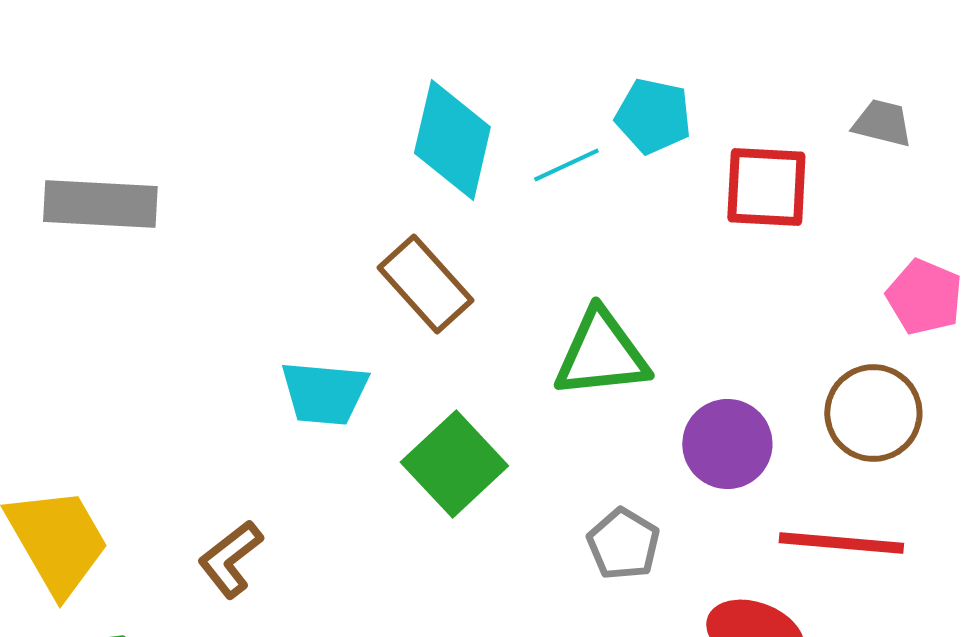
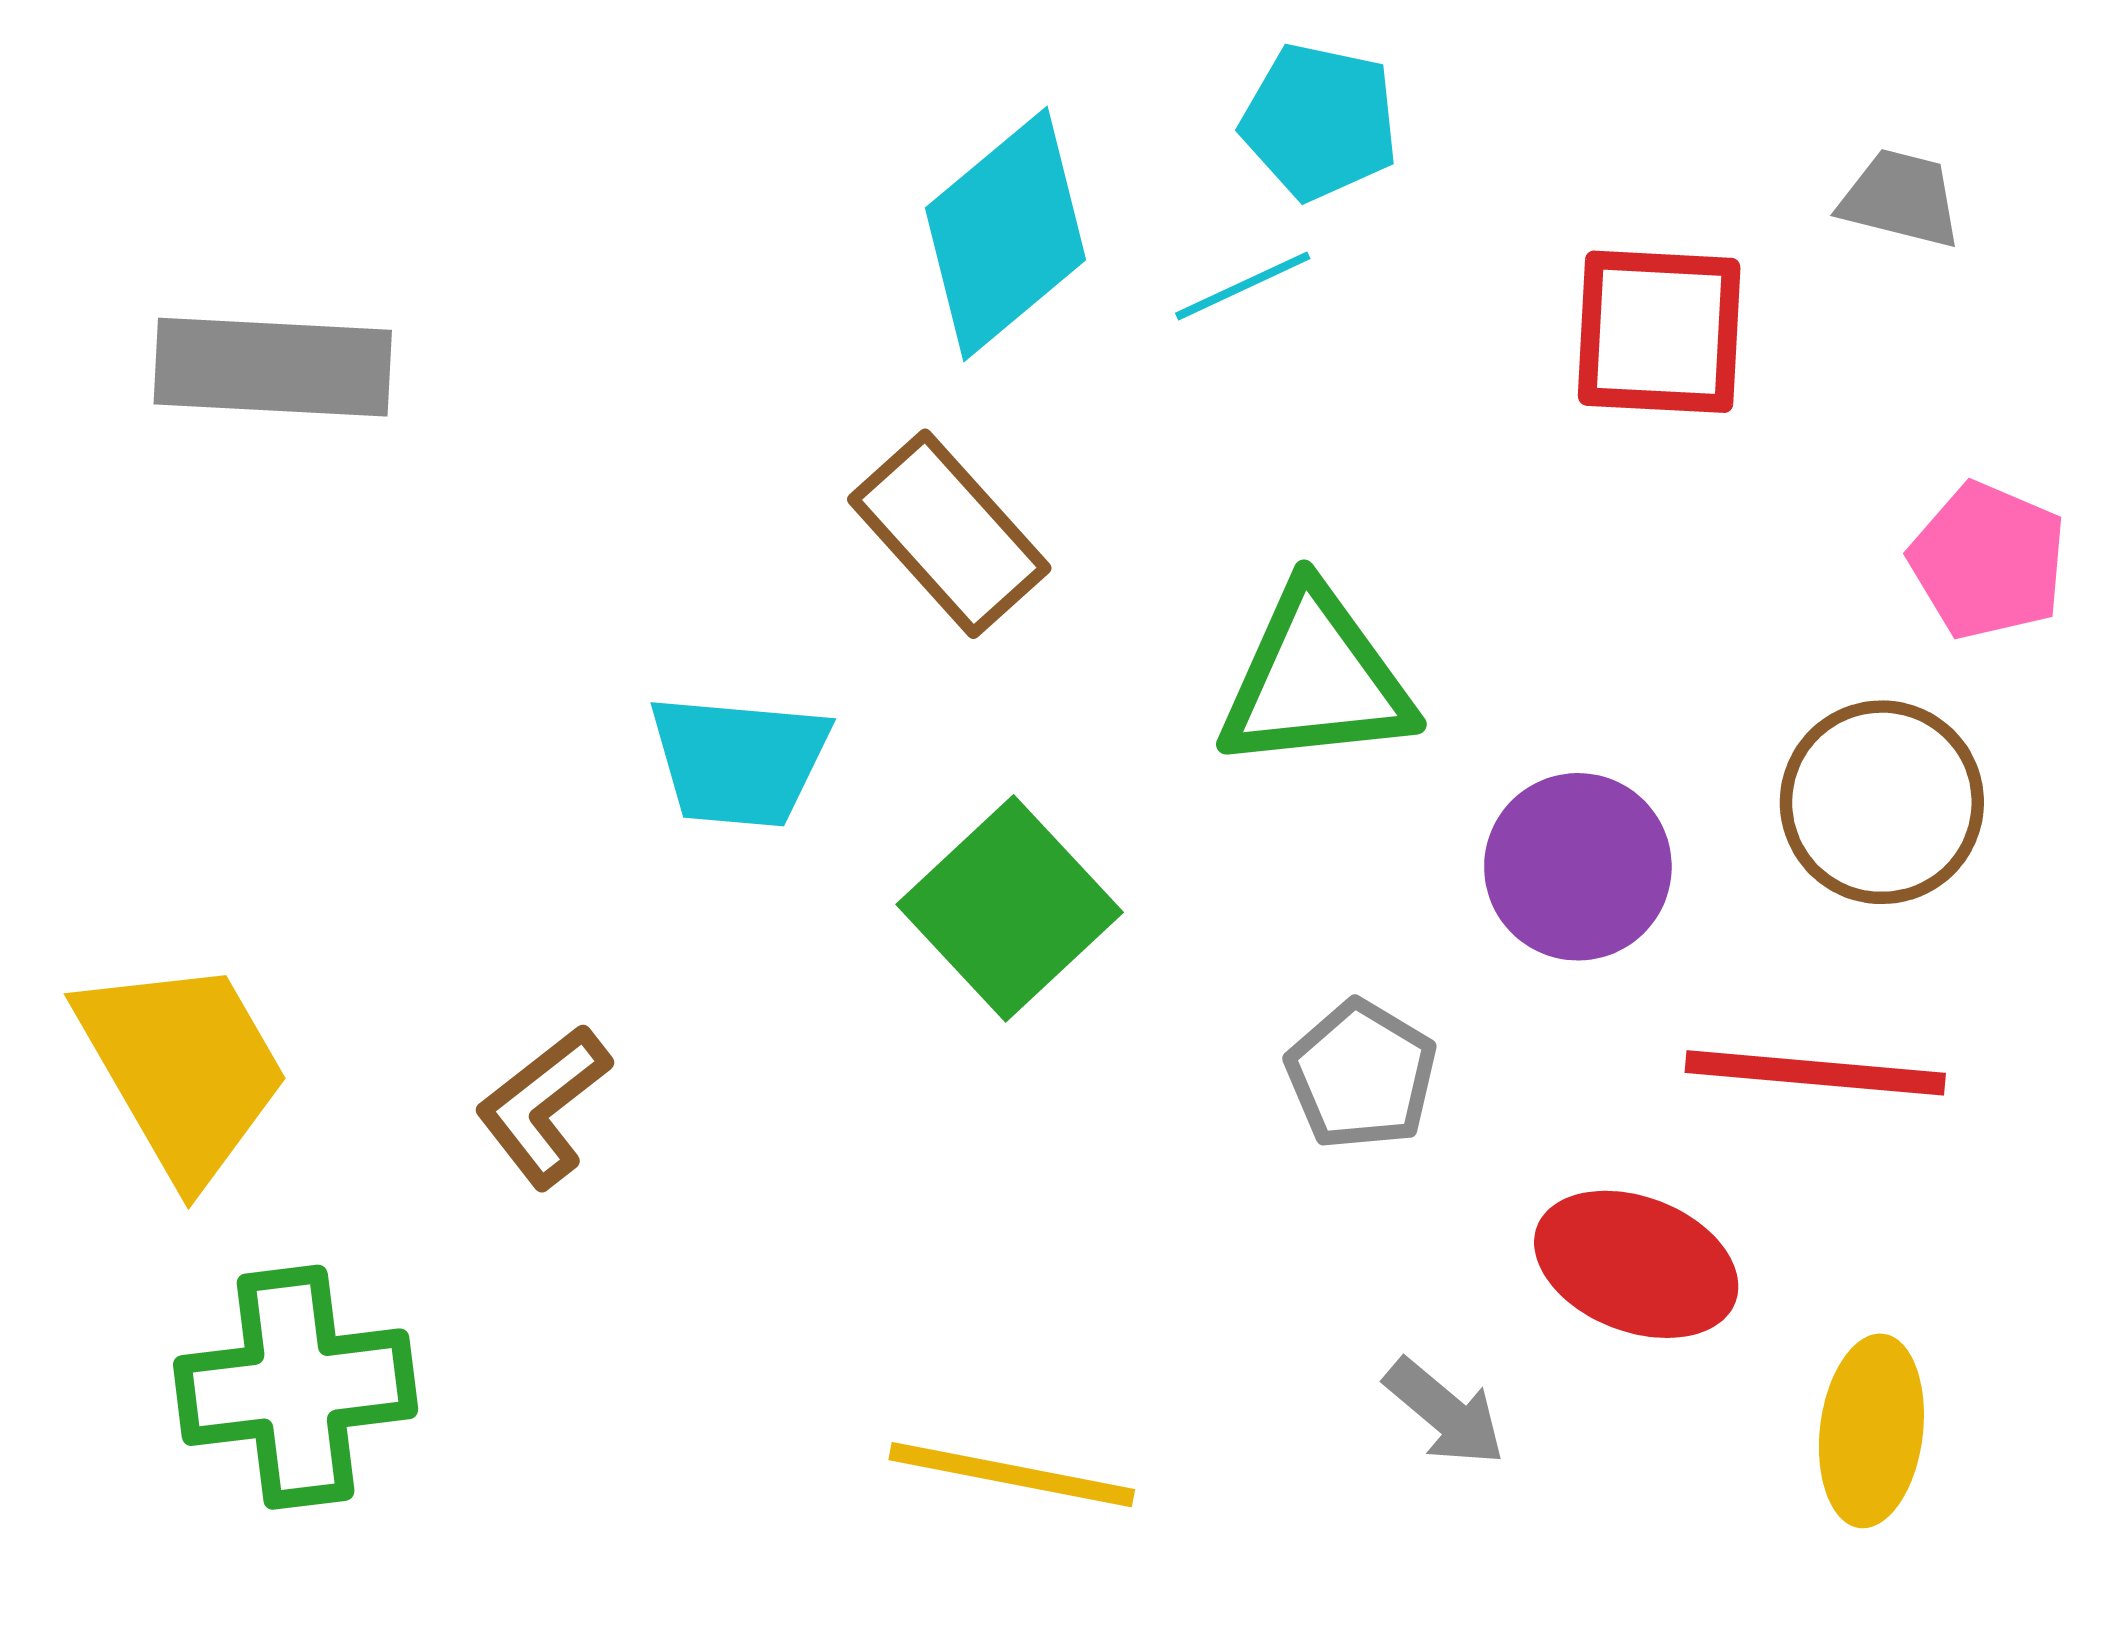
cyan pentagon: (653, 116) -> (1320, 122), moved
cyan diamond: (452, 140) -> (1005, 234), turned 37

